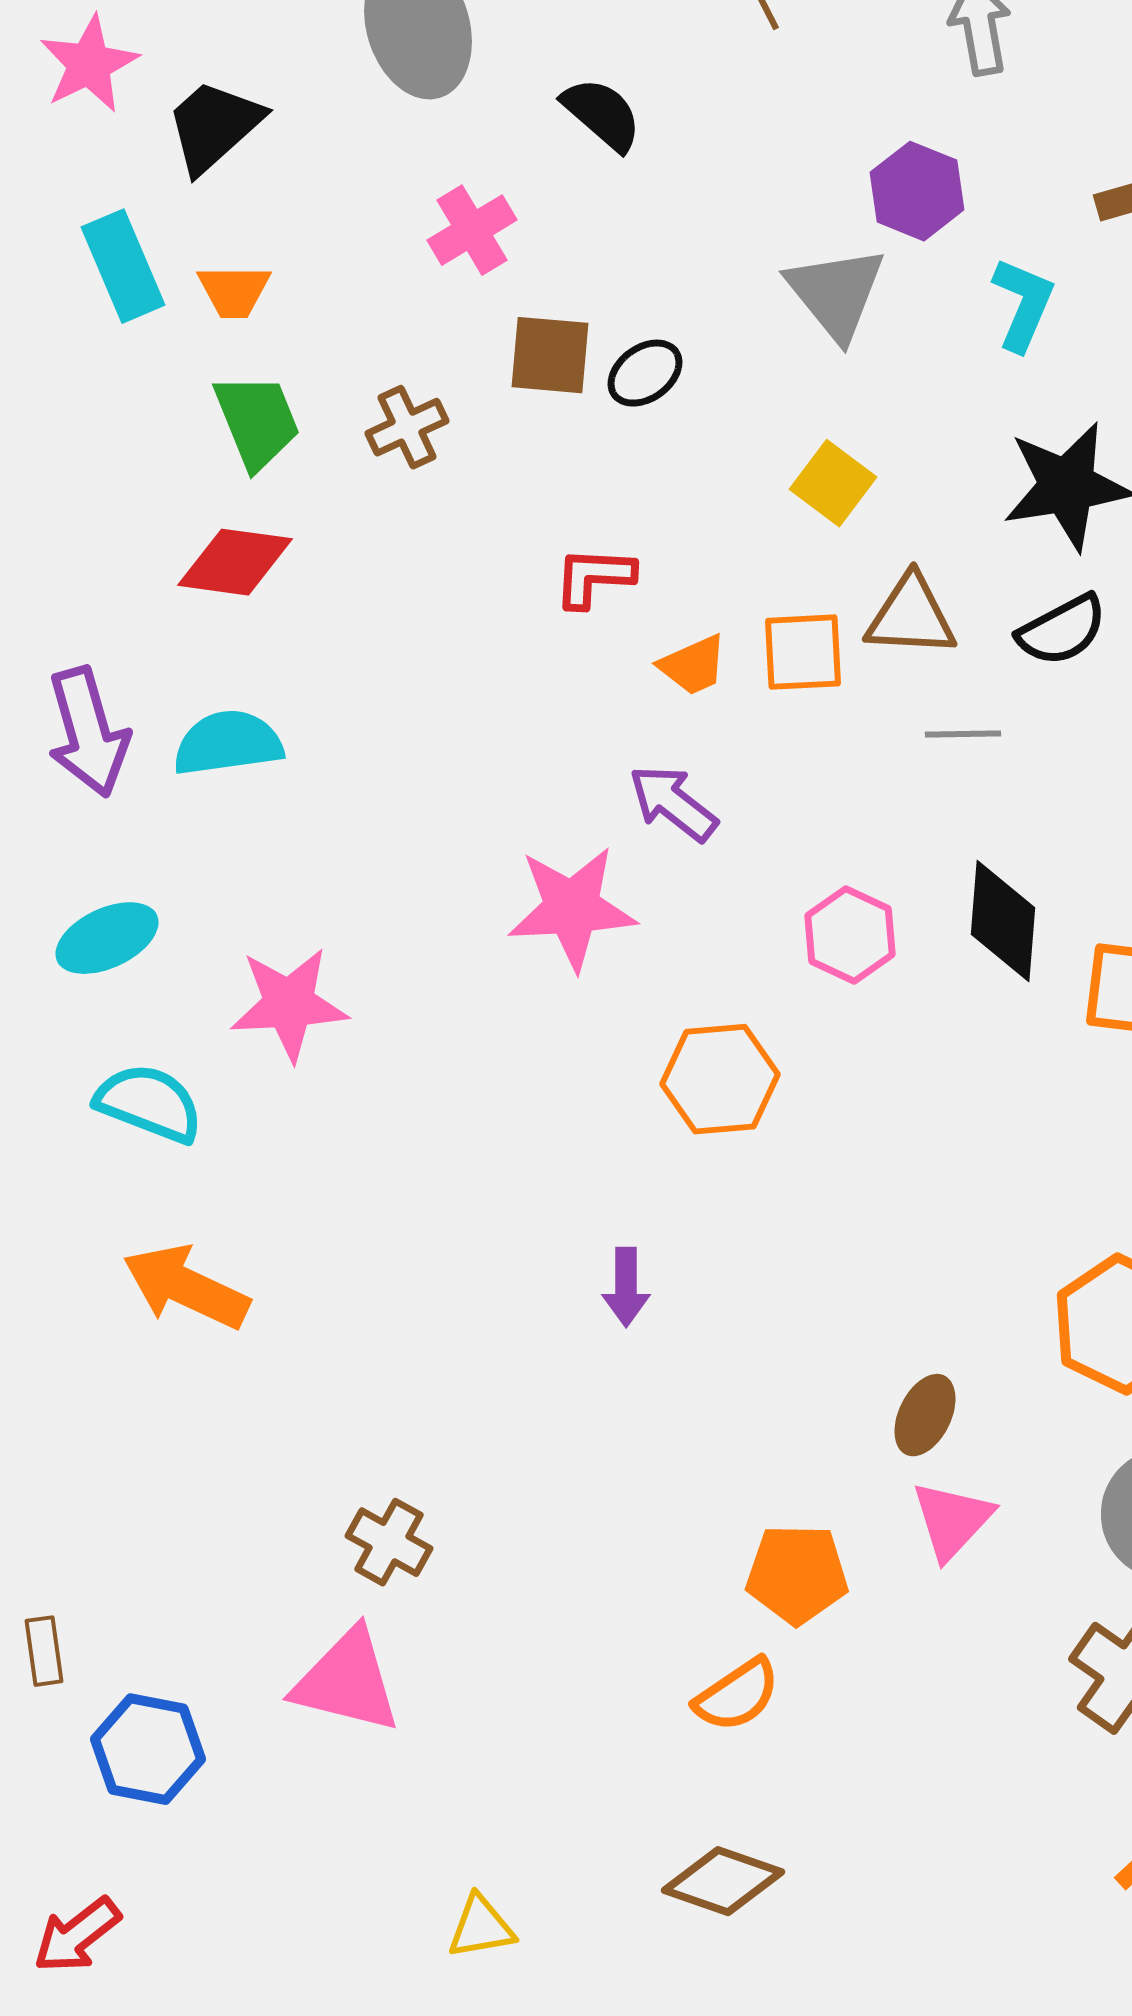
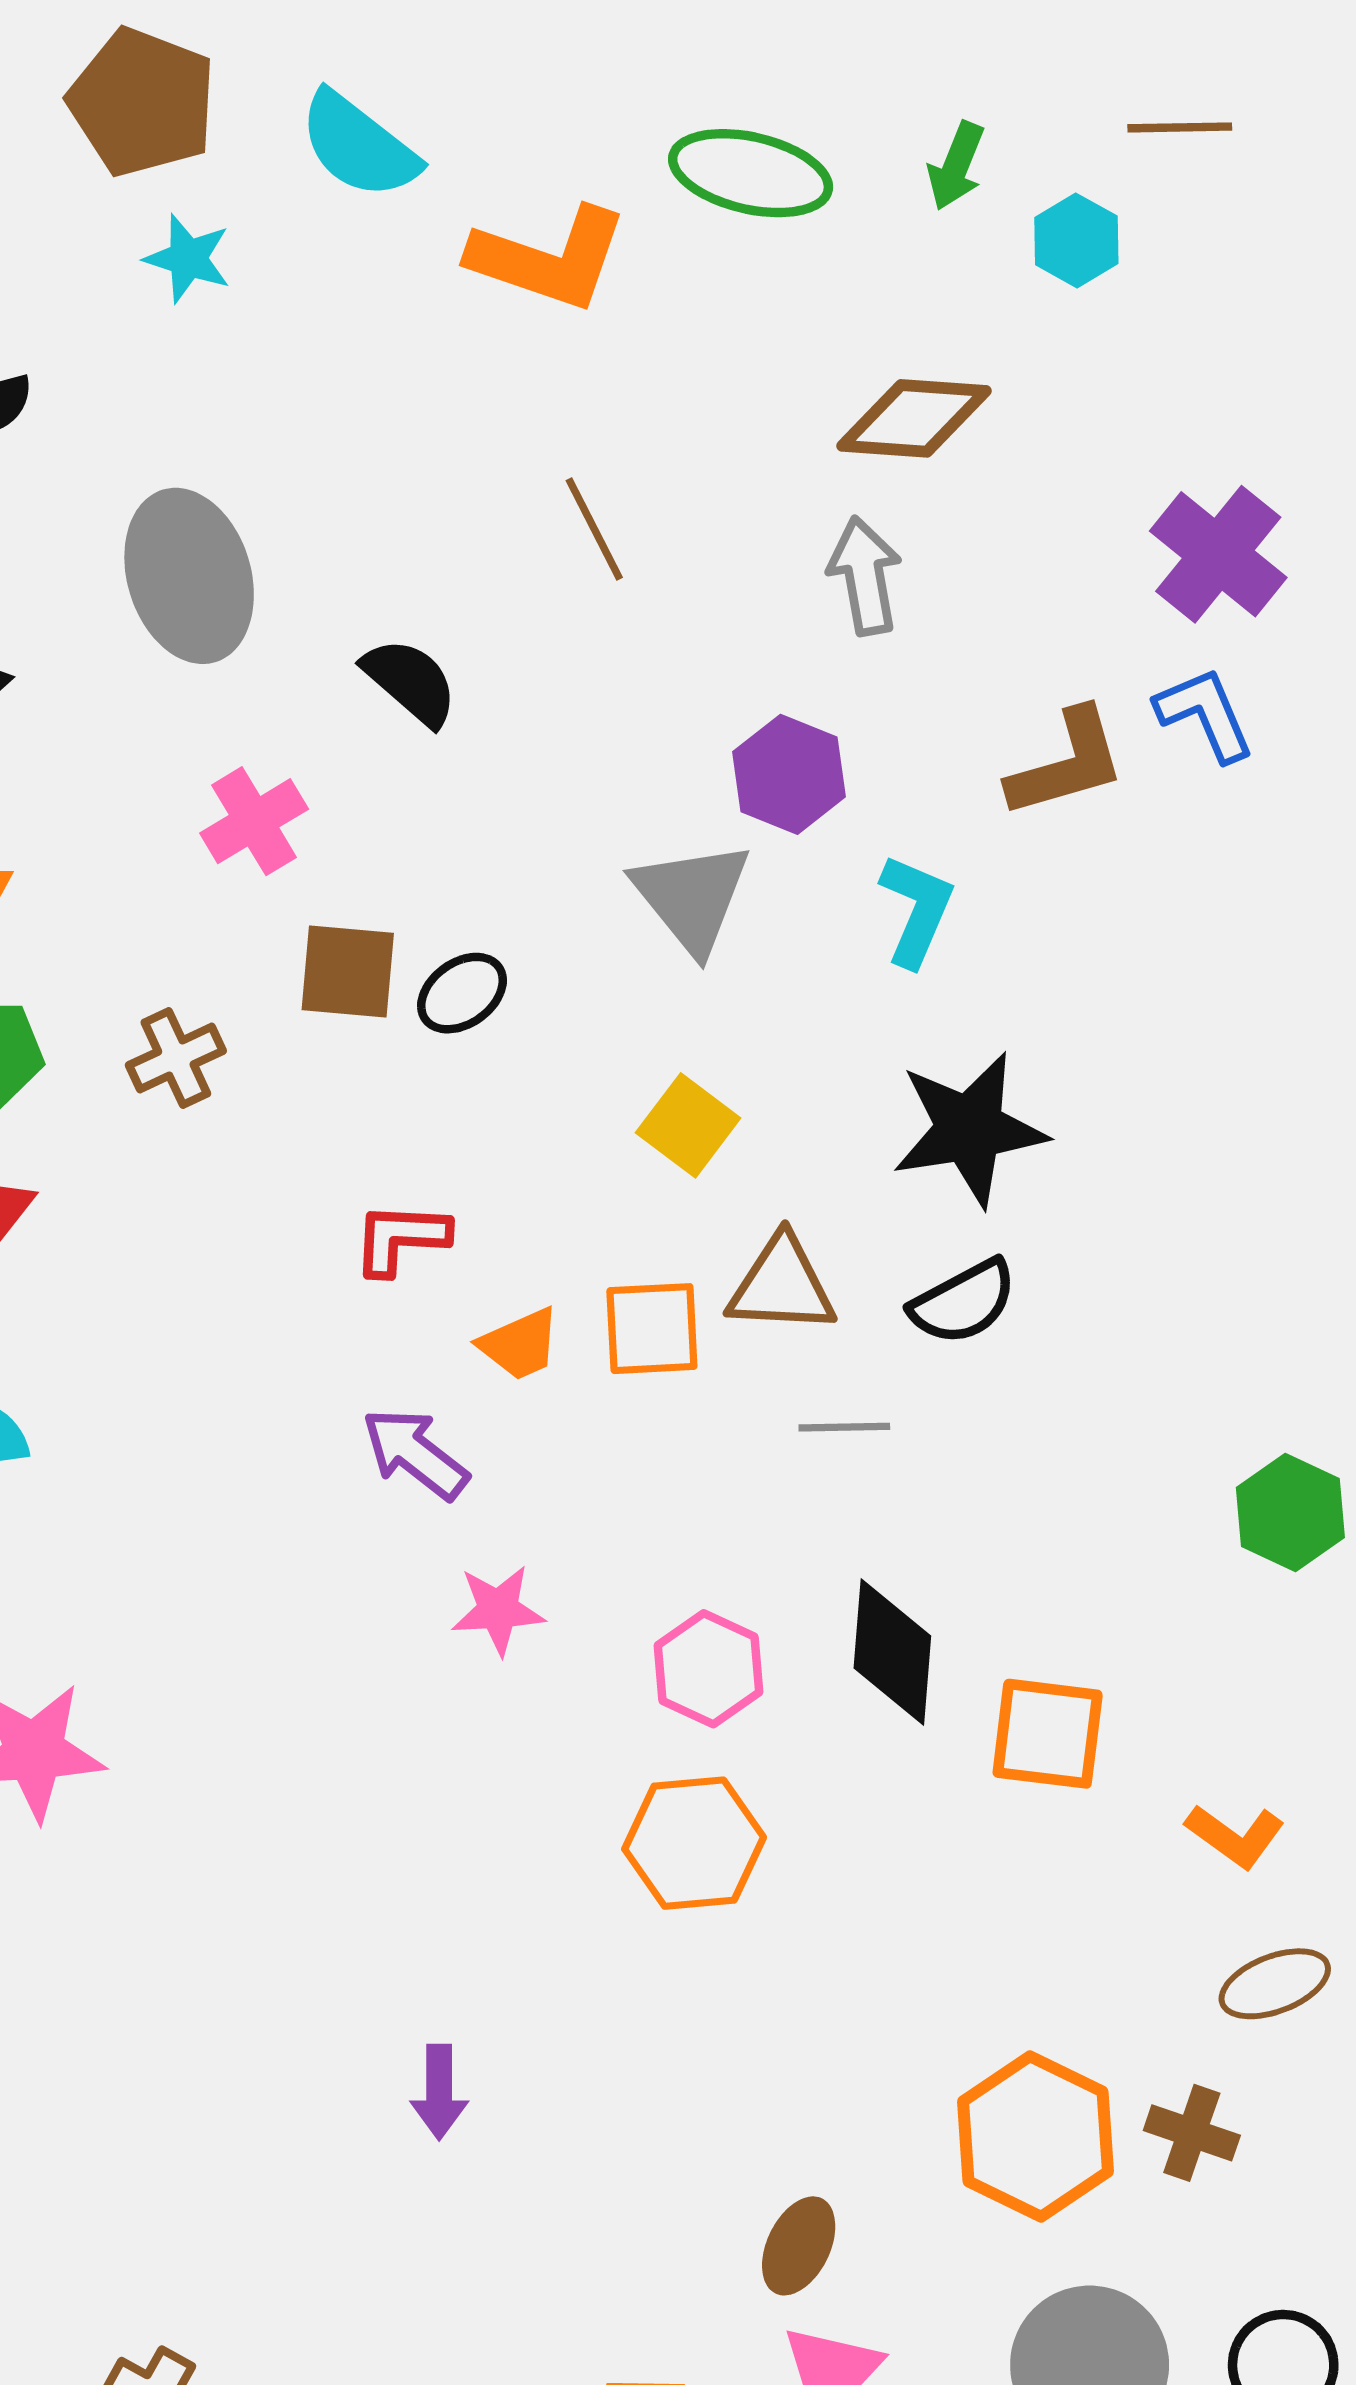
purple arrow: (673, 803) -> (415, 1454), moved
pink star: (572, 908) -> (498, 1610), moved, size x0.6
orange hexagon: (720, 1079) -> (694, 1843), moved

